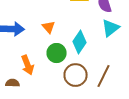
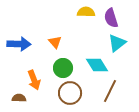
cyan diamond: (80, 42) -> (97, 65), moved, turned -65
brown circle: (76, 75) -> (70, 93), moved

